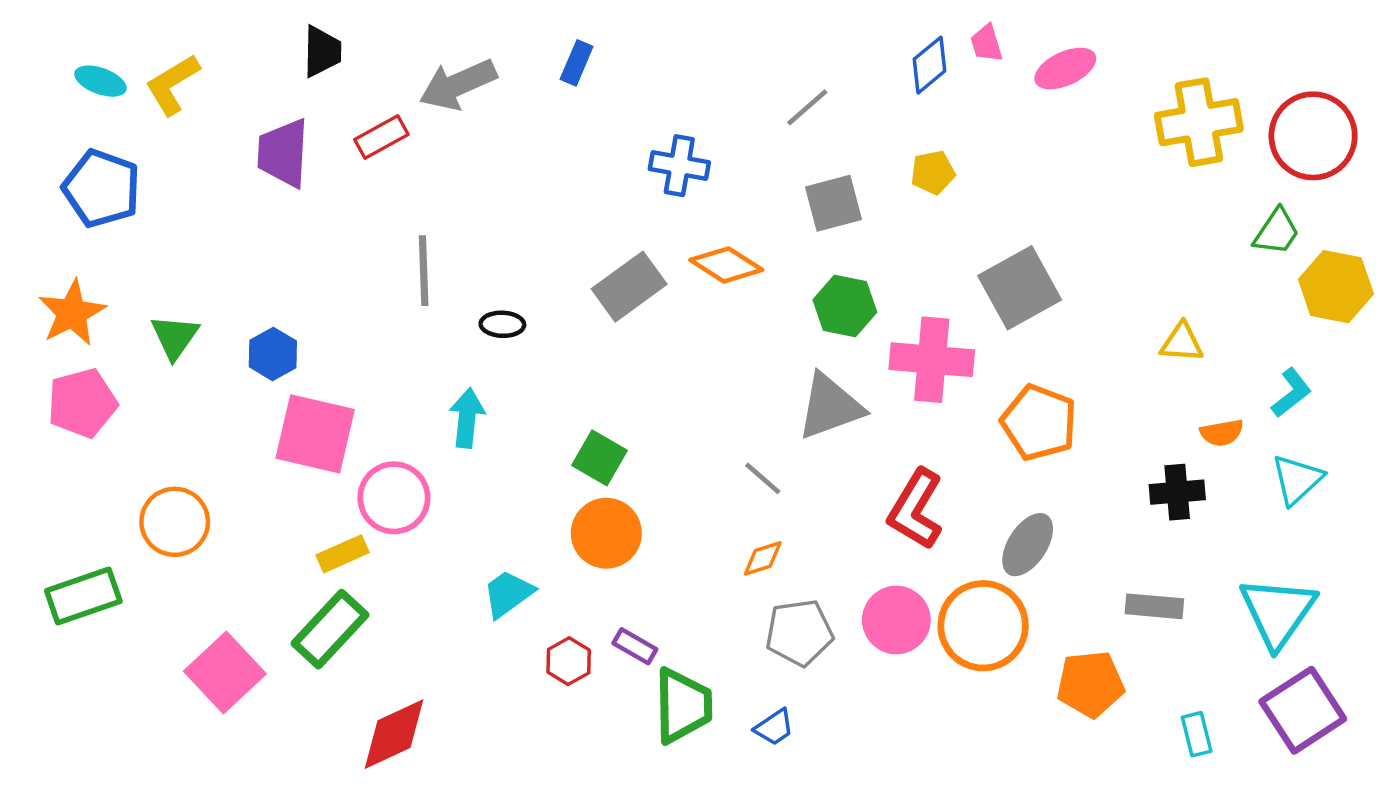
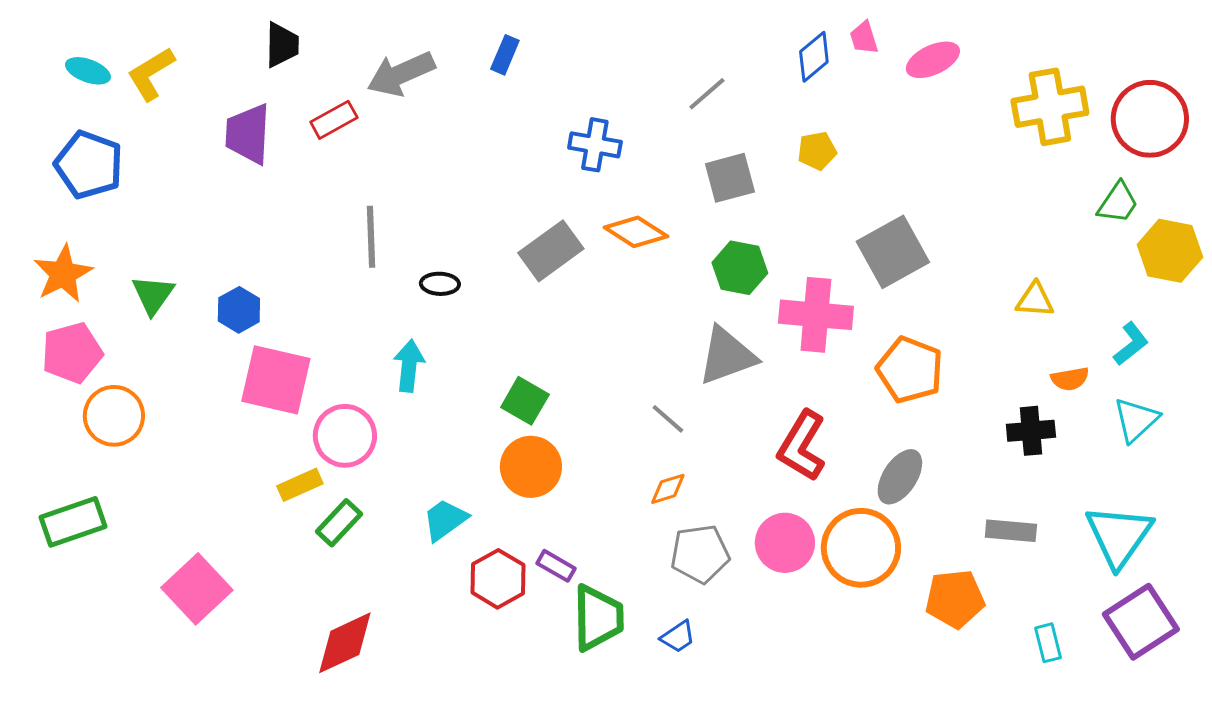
orange circle: (175, 522) -> (114, 416), moved
green rectangle: (330, 629) -> (339, 523), moved, size x0.7
red hexagon: (569, 661) -> (498, 579), size x1.4

